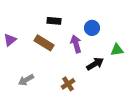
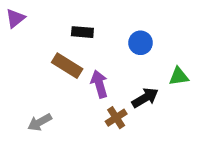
purple triangle: (10, 40) -> (15, 18), moved
purple arrow: (76, 44) -> (99, 84), moved
brown cross: (68, 84) -> (116, 118), moved

